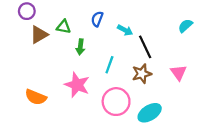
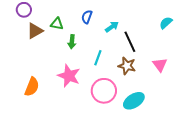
cyan arrow: (125, 30) -> (112, 27), turned -64
brown star: (142, 74) -> (127, 66), turned 30
orange semicircle: (36, 97) -> (32, 87), turned -90

